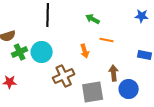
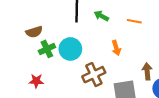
green arrow: (93, 19) -> (101, 16), moved
orange line: (107, 40) -> (134, 21), moved

